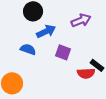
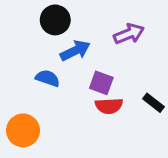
red semicircle: (86, 73) -> (109, 106), moved

